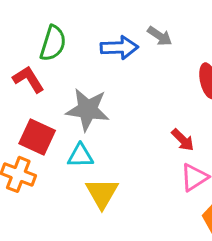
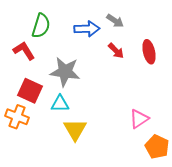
red arrow: (183, 140) -> (116, 51), moved

